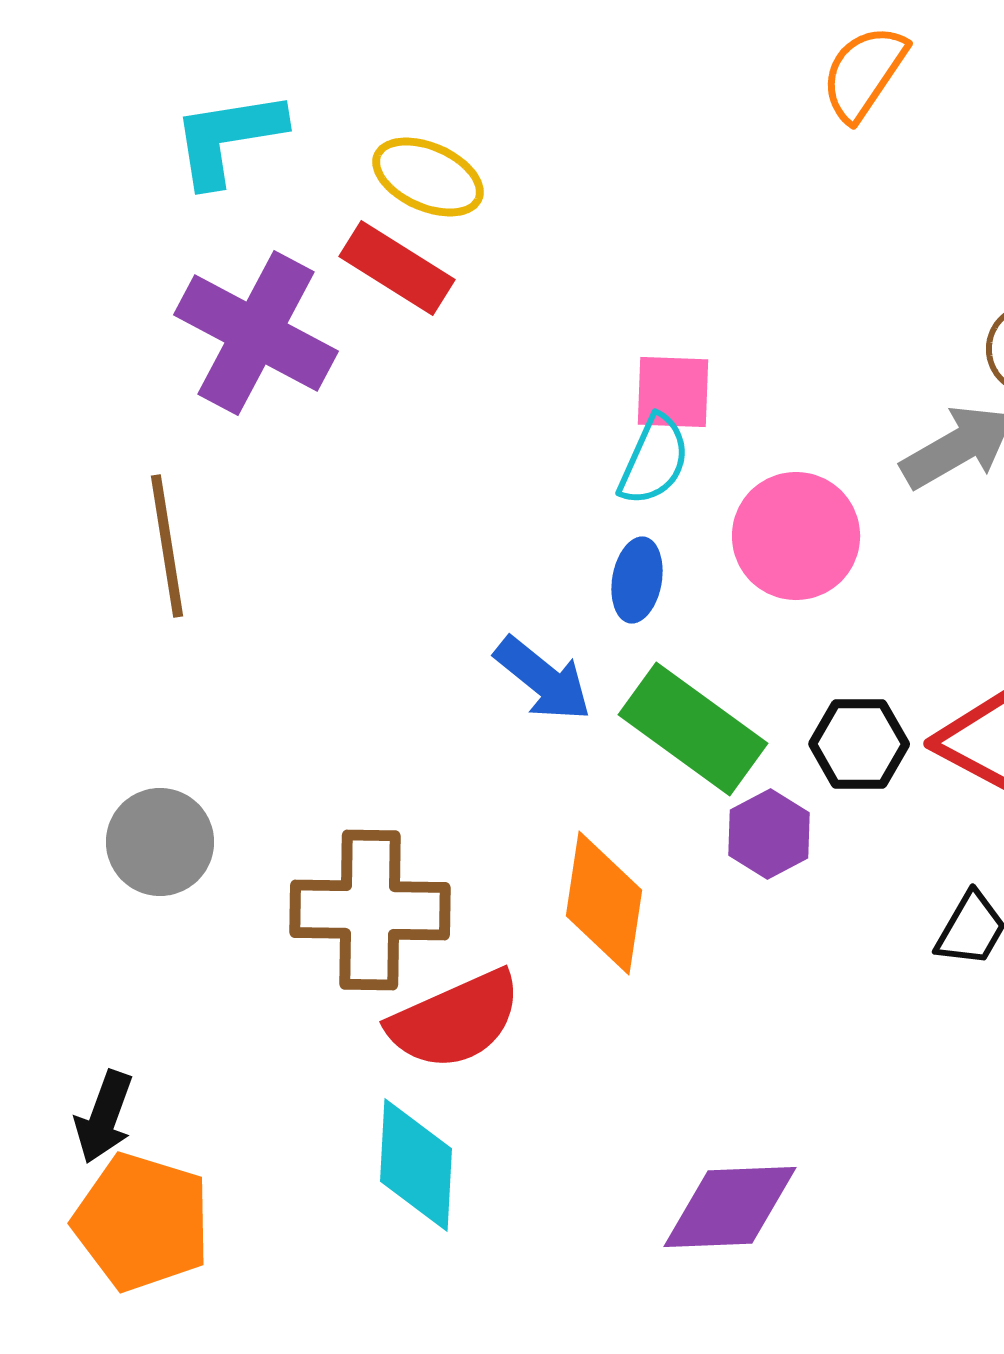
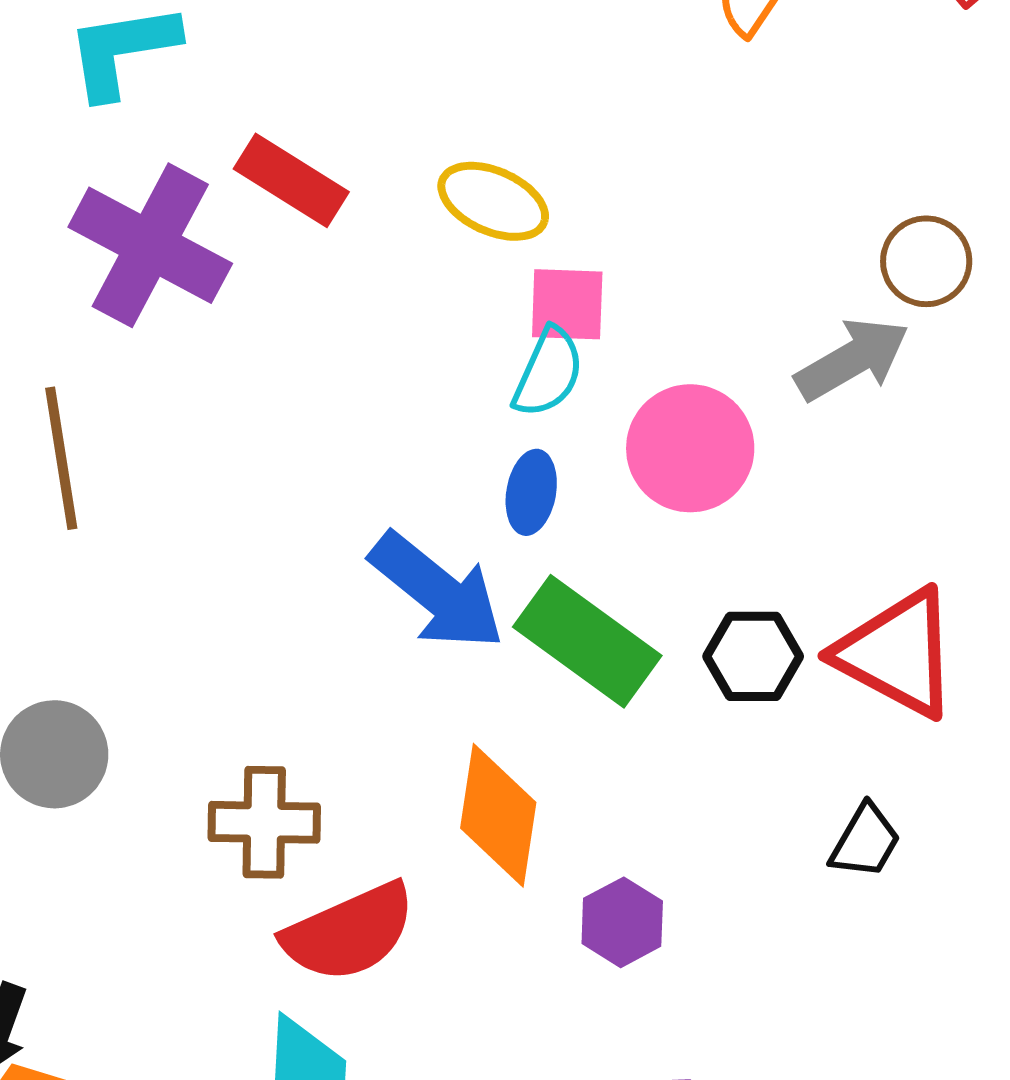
yellow ellipse: (428, 177) -> (493, 201), moved
blue arrow: (543, 679) -> (437, 591), size x1.4
purple hexagon: (769, 834) -> (622, 922), moved
brown cross: (370, 910) -> (264, 822), size x0.7

